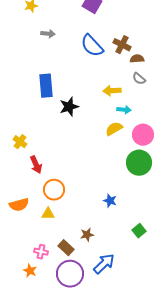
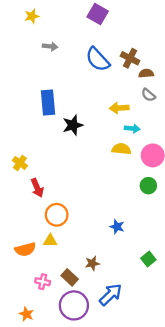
yellow semicircle: (114, 129) -> (121, 149), turned 36
green circle: (139, 163) -> (148, 186), size x0.6
orange semicircle: (19, 205) -> (25, 249), moved
orange star: (30, 271) -> (26, 314), moved

